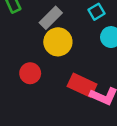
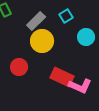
cyan square: (97, 12) -> (66, 16), moved

